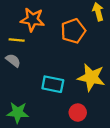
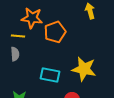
orange pentagon: (73, 31) -> (55, 32), moved
gray semicircle: (13, 60) -> (15, 54), turned 48

